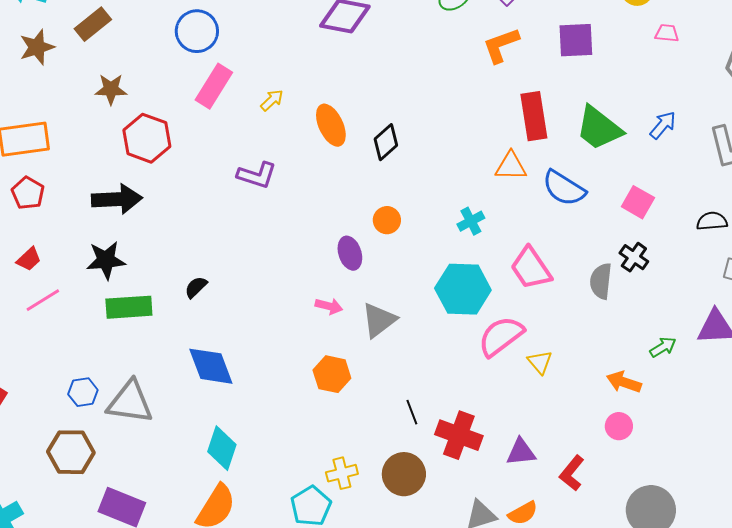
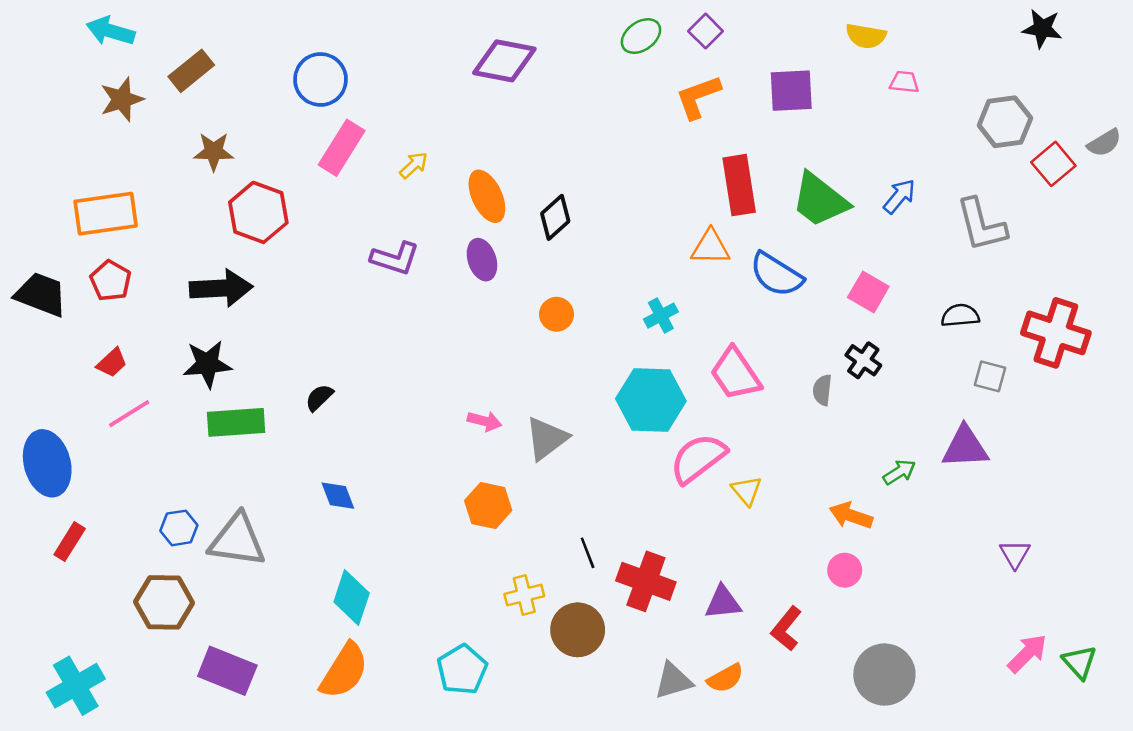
purple ellipse: (350, 253) -> (482, 260), moved
gray semicircle: (601, 281) -> (822, 390), size x0.7
blue diamond: (211, 366) -> (338, 496), size x0.6
yellow cross: (342, 473) -> (524, 595), moved

